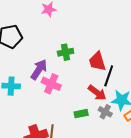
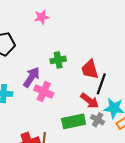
green rectangle: (81, 114) -> (74, 121), size x1.6

